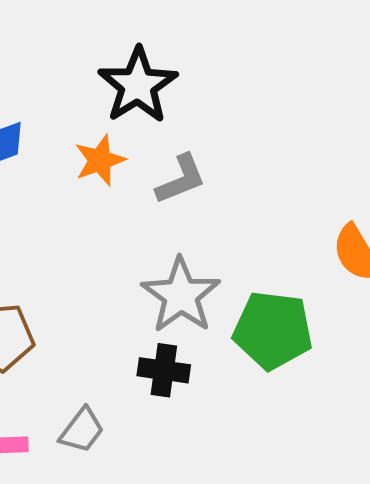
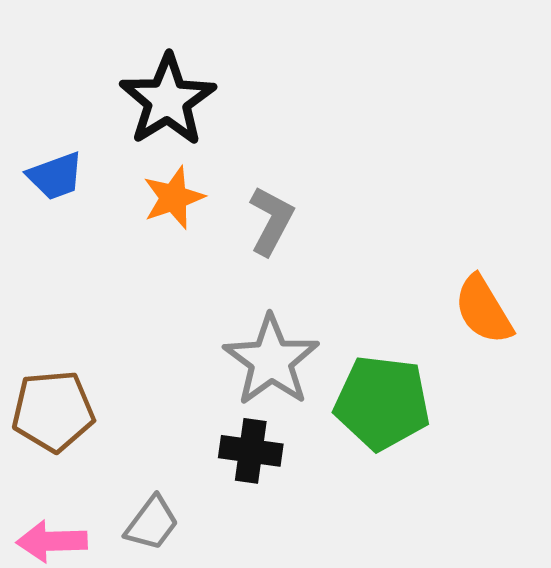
black star: (138, 85) -> (168, 100), moved
gray L-shape: (181, 179) -> (271, 221), turned -40

